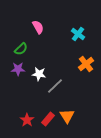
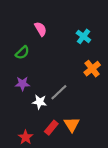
purple star: (18, 69) -> (22, 84), moved
white star: (39, 74) -> (40, 102), moved
red star: (27, 120) -> (26, 137), moved

